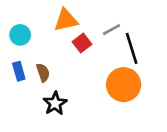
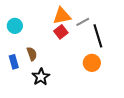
orange triangle: (66, 20) -> (62, 16), moved
blue rectangle: (19, 71) -> (14, 62), moved
orange circle: (124, 85) -> (92, 63), size x0.7

